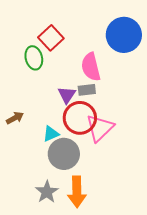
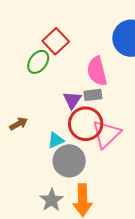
green ellipse: (34, 58) -> (38, 62), turned 50

